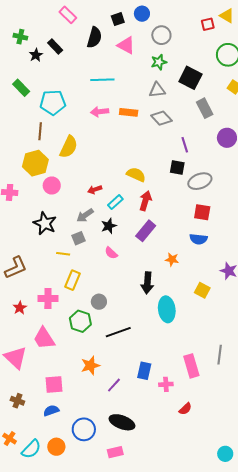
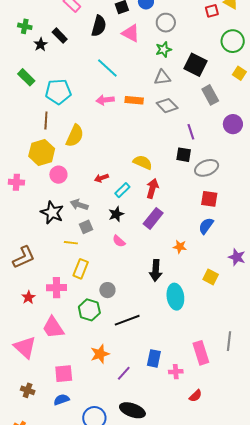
cyan line: (102, 80) -> (107, 68), turned 45
gray arrow: (85, 215) -> (79, 205), moved, turned 54
blue semicircle: (198, 239) -> (206, 226), turned 120

